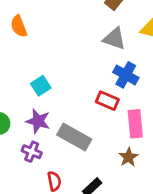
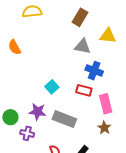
cyan square: (41, 86) -> (52, 87), moved
purple cross: (32, 152) -> (27, 133), moved

